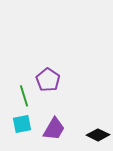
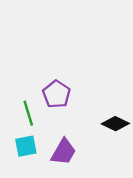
black diamond: (98, 135) -> (115, 124), moved

